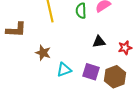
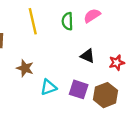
black triangle: (99, 42) -> (88, 56), turned 32

